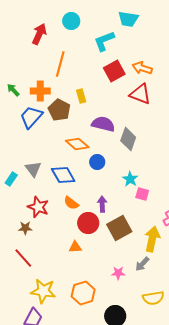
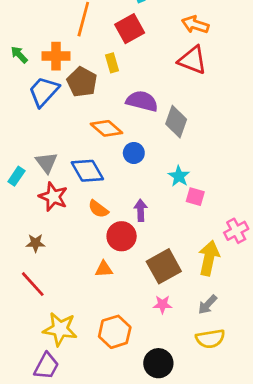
red square: (114, 71) -> (130, 29), moved
red star: (38, 207) -> (53, 197), moved
brown square: (119, 228) -> (164, 266), moved
gray arrow: (142, 264) -> (208, 305), moved

